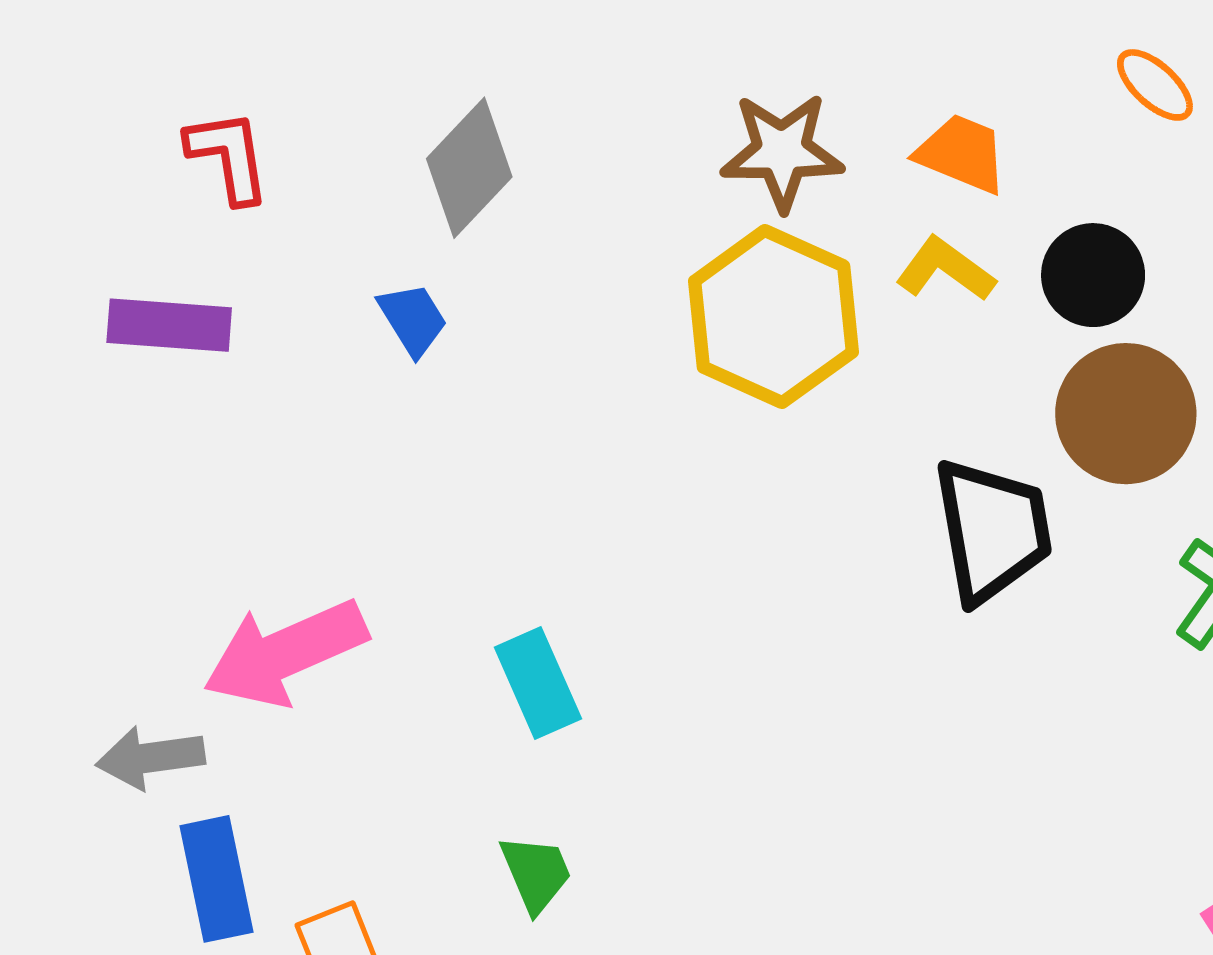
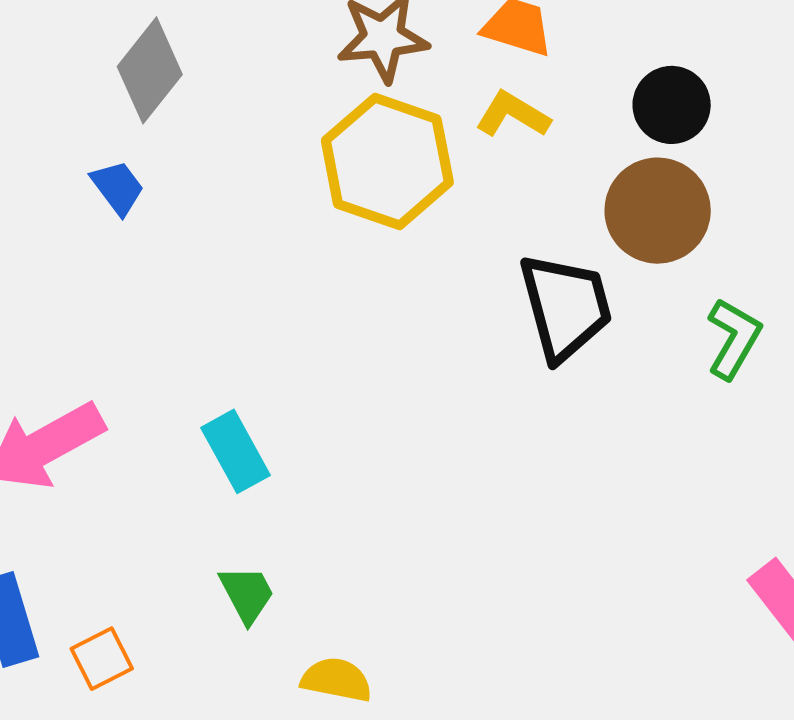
black circle: (1093, 275) -> (672, 105), moved

